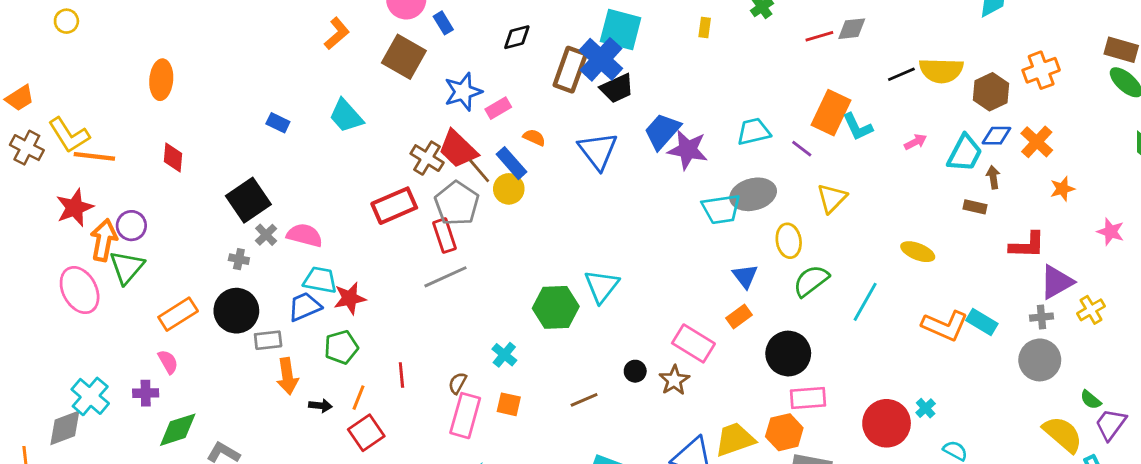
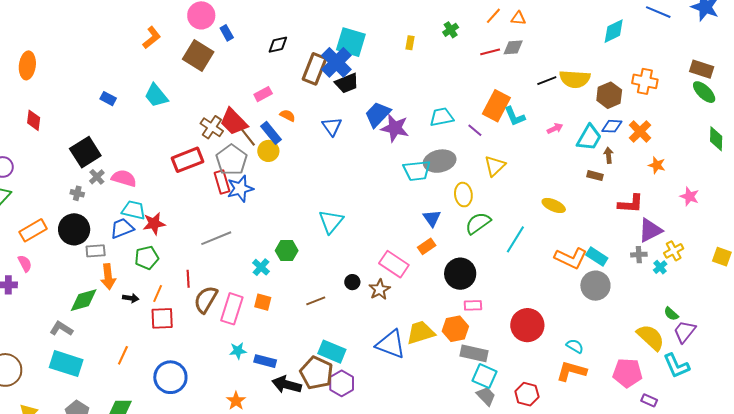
orange cross: (1041, 70) -> (645, 81), turned 30
blue star: (463, 92) -> (240, 189), moved
blue triangle: (598, 151) -> (332, 127), size x0.7
orange star: (1062, 189) -> (657, 165), turned 30
gray line: (445, 277) -> (216, 238), moved
green hexagon: (556, 307) -> (287, 251), moved, size x0.7
gray circle: (1040, 360) -> (595, 286), moved
brown semicircle: (458, 383) -> (206, 299), moved, size x1.8
pink rectangle: (808, 398) -> (473, 305), size x0.7
cyan cross: (926, 408) -> (660, 267), moved
green diamond: (178, 430) -> (84, 300), moved
red square: (366, 433) -> (162, 318), turned 30

